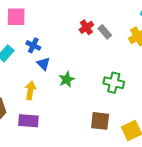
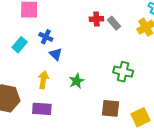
red cross: (86, 27) -> (96, 19), turned 32
green star: (67, 79) -> (77, 81), moved

